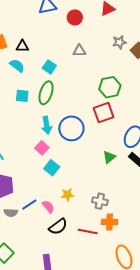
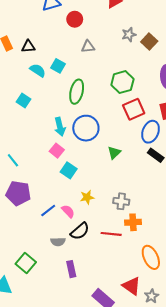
red circle: (75, 17) -> (75, 19), moved
cyan semicircle: (17, 66) -> (38, 70), moved
green ellipse: (46, 93) -> (77, 92), moved
cyan square: (22, 96) -> (23, 100), moved, turned 32
red square: (104, 113) -> (134, 109), moved
green triangle: (109, 157) -> (114, 153), moved
gray semicircle: (11, 213) -> (58, 242), moved

